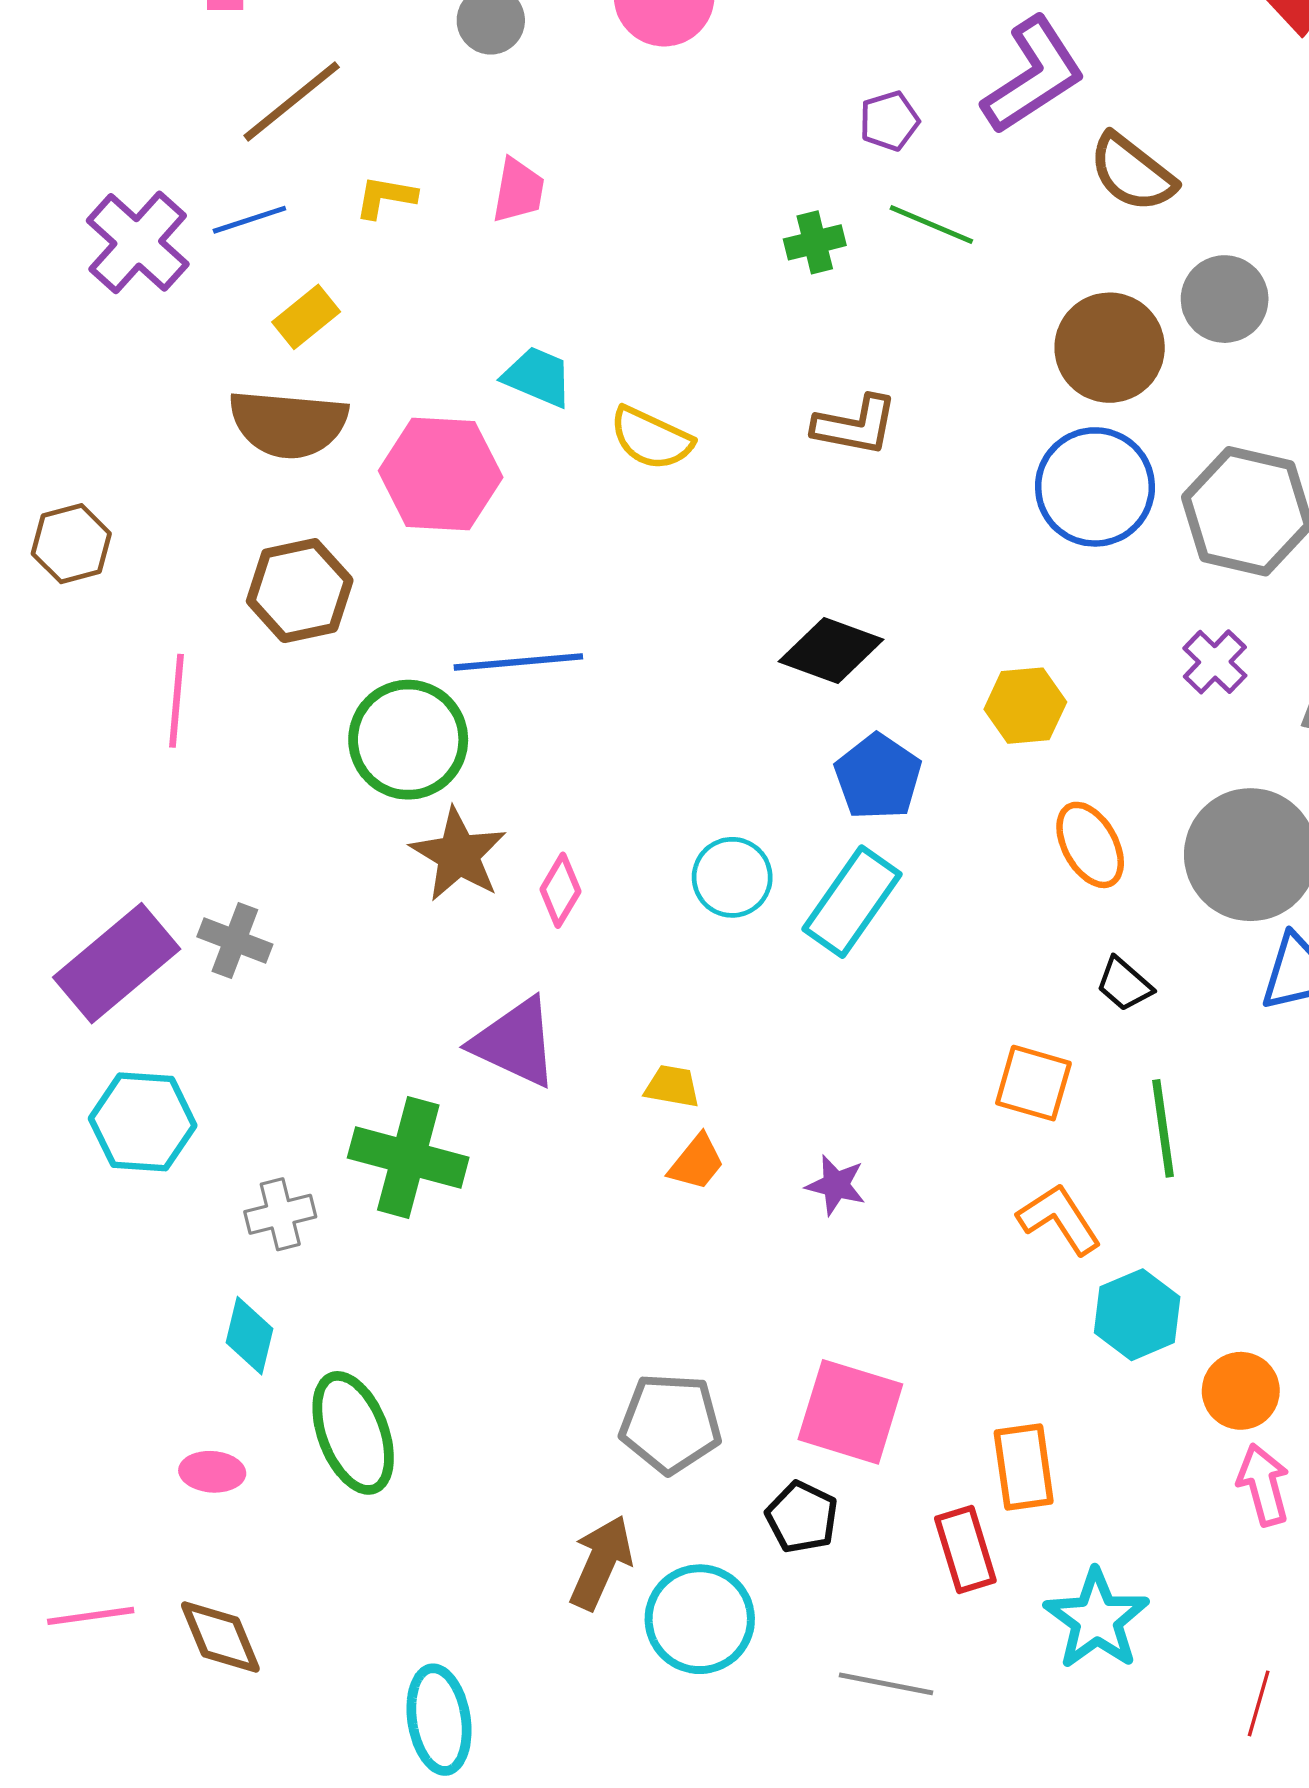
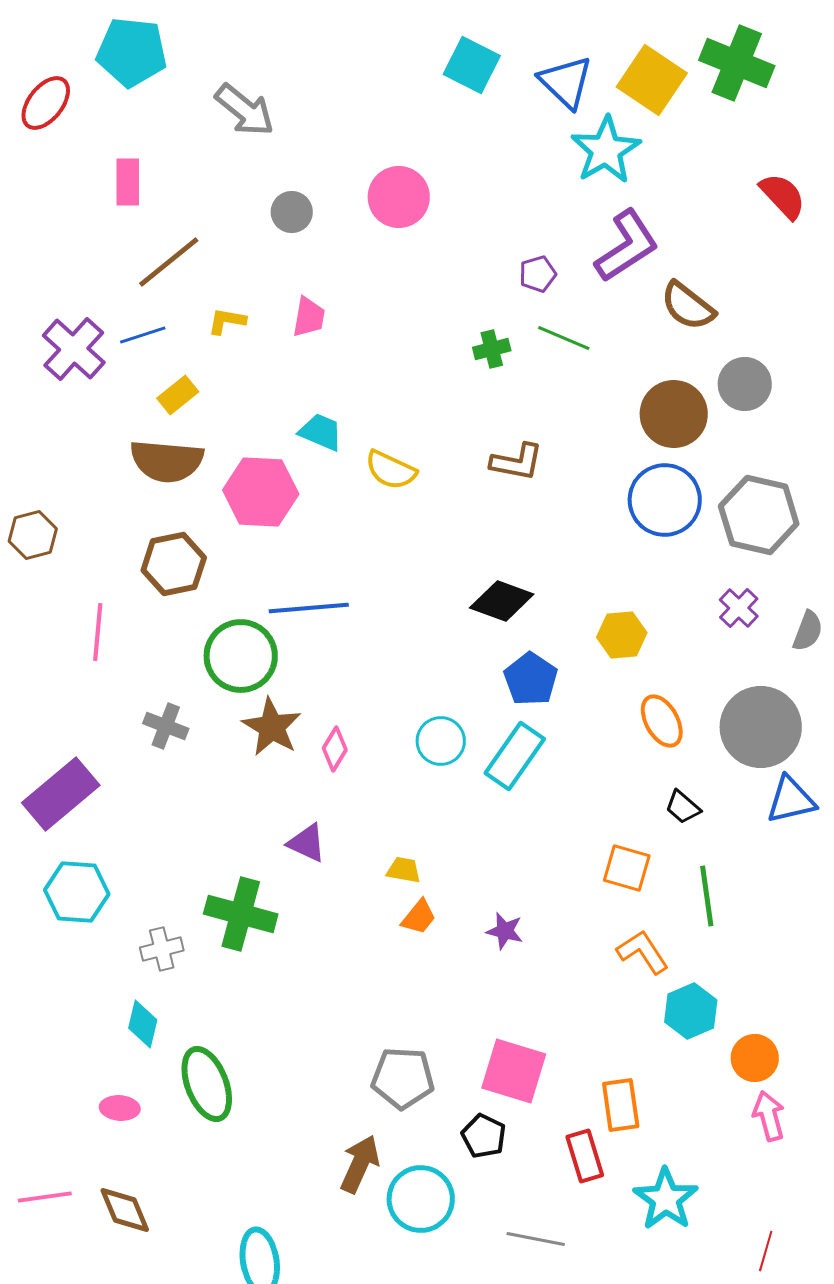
gray cross: (235, 940) -> (166, 726), moved
purple triangle: (515, 1043) -> (307, 843), size x0.7

